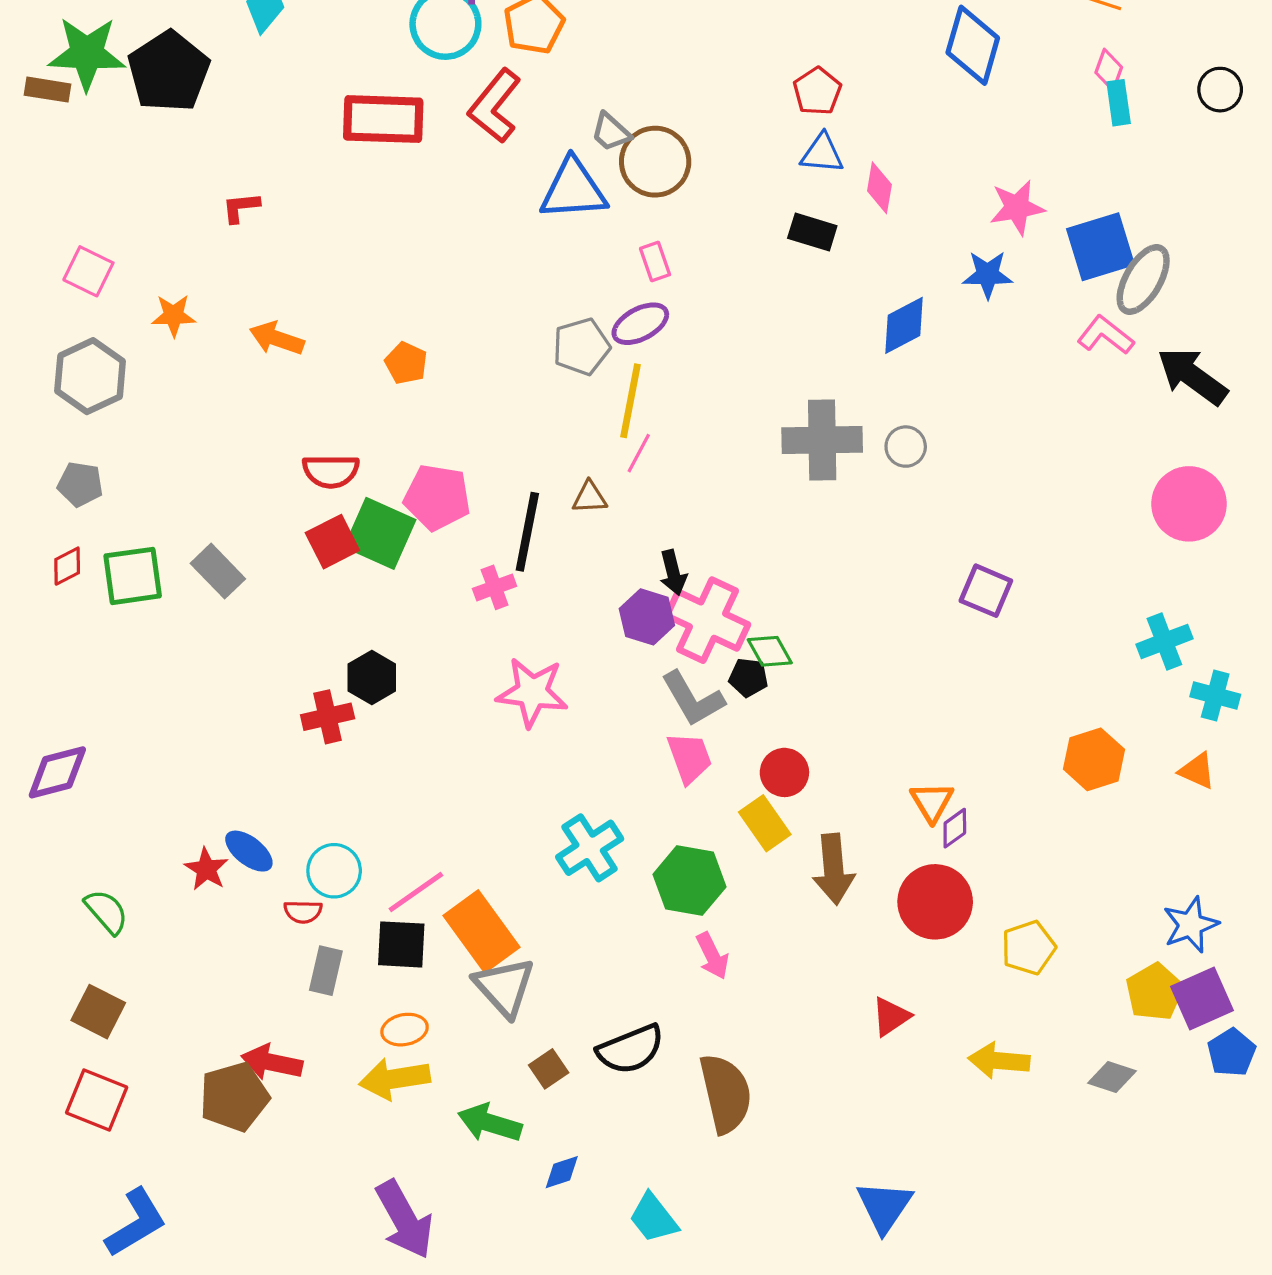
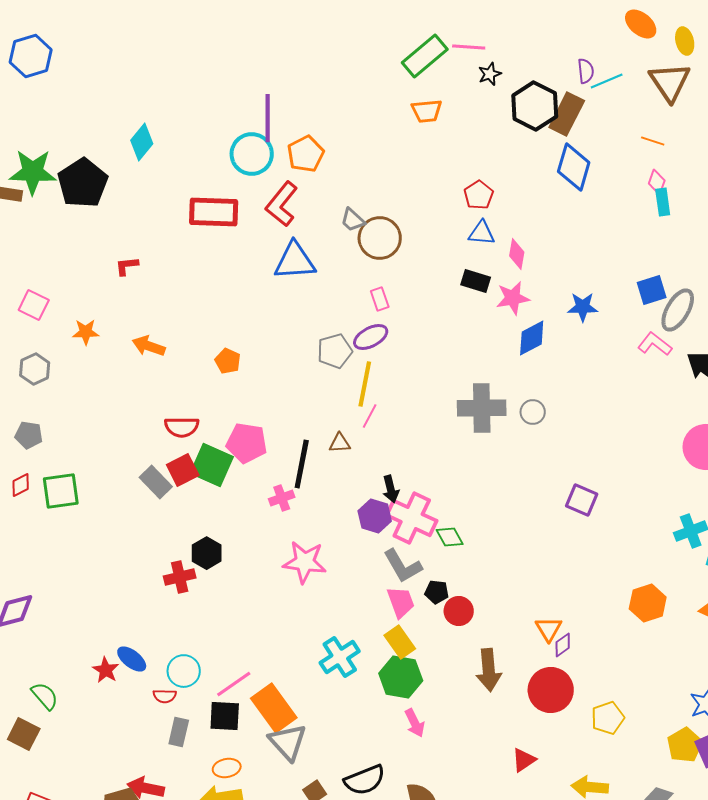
blue triangle: (573, 189) -> (295, 261), moved
pink star: (1017, 207) -> (513, 298), moved
blue square: (1101, 247) -> (652, 290), size x0.7
gray hexagon: (90, 376) -> (35, 369), size x0.7
gray rectangle: (218, 571) -> (156, 482), moved
black pentagon: (748, 677) -> (437, 592), moved
yellow rectangle: (765, 823) -> (400, 642), moved
brown square: (98, 1012) -> (24, 734), moved

